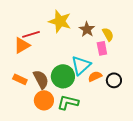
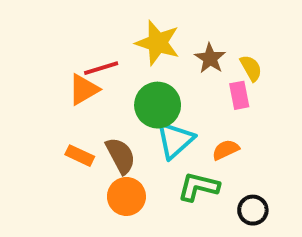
cyan triangle: (81, 65) -> (175, 140), moved
green circle: (63, 76) -> (158, 105), moved
black circle: (114, 80) -> (253, 210), moved
green L-shape: (68, 102) -> (198, 187), moved

